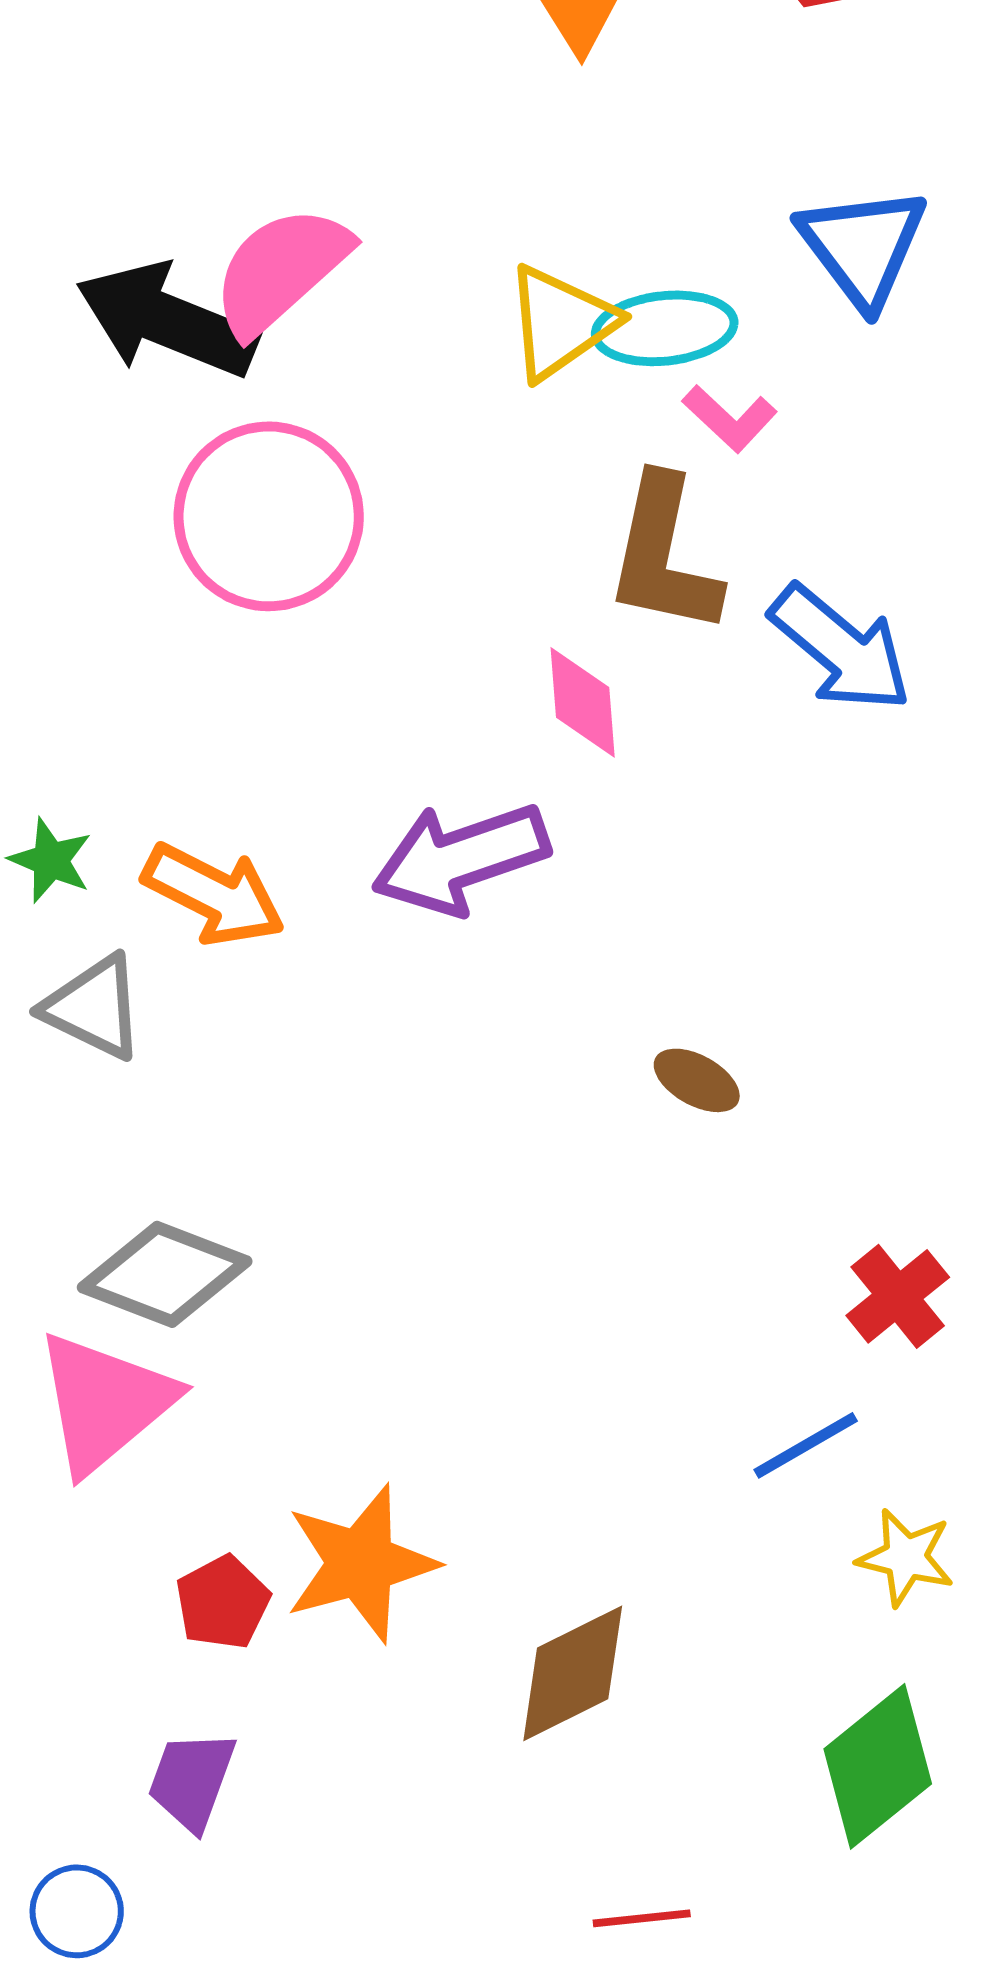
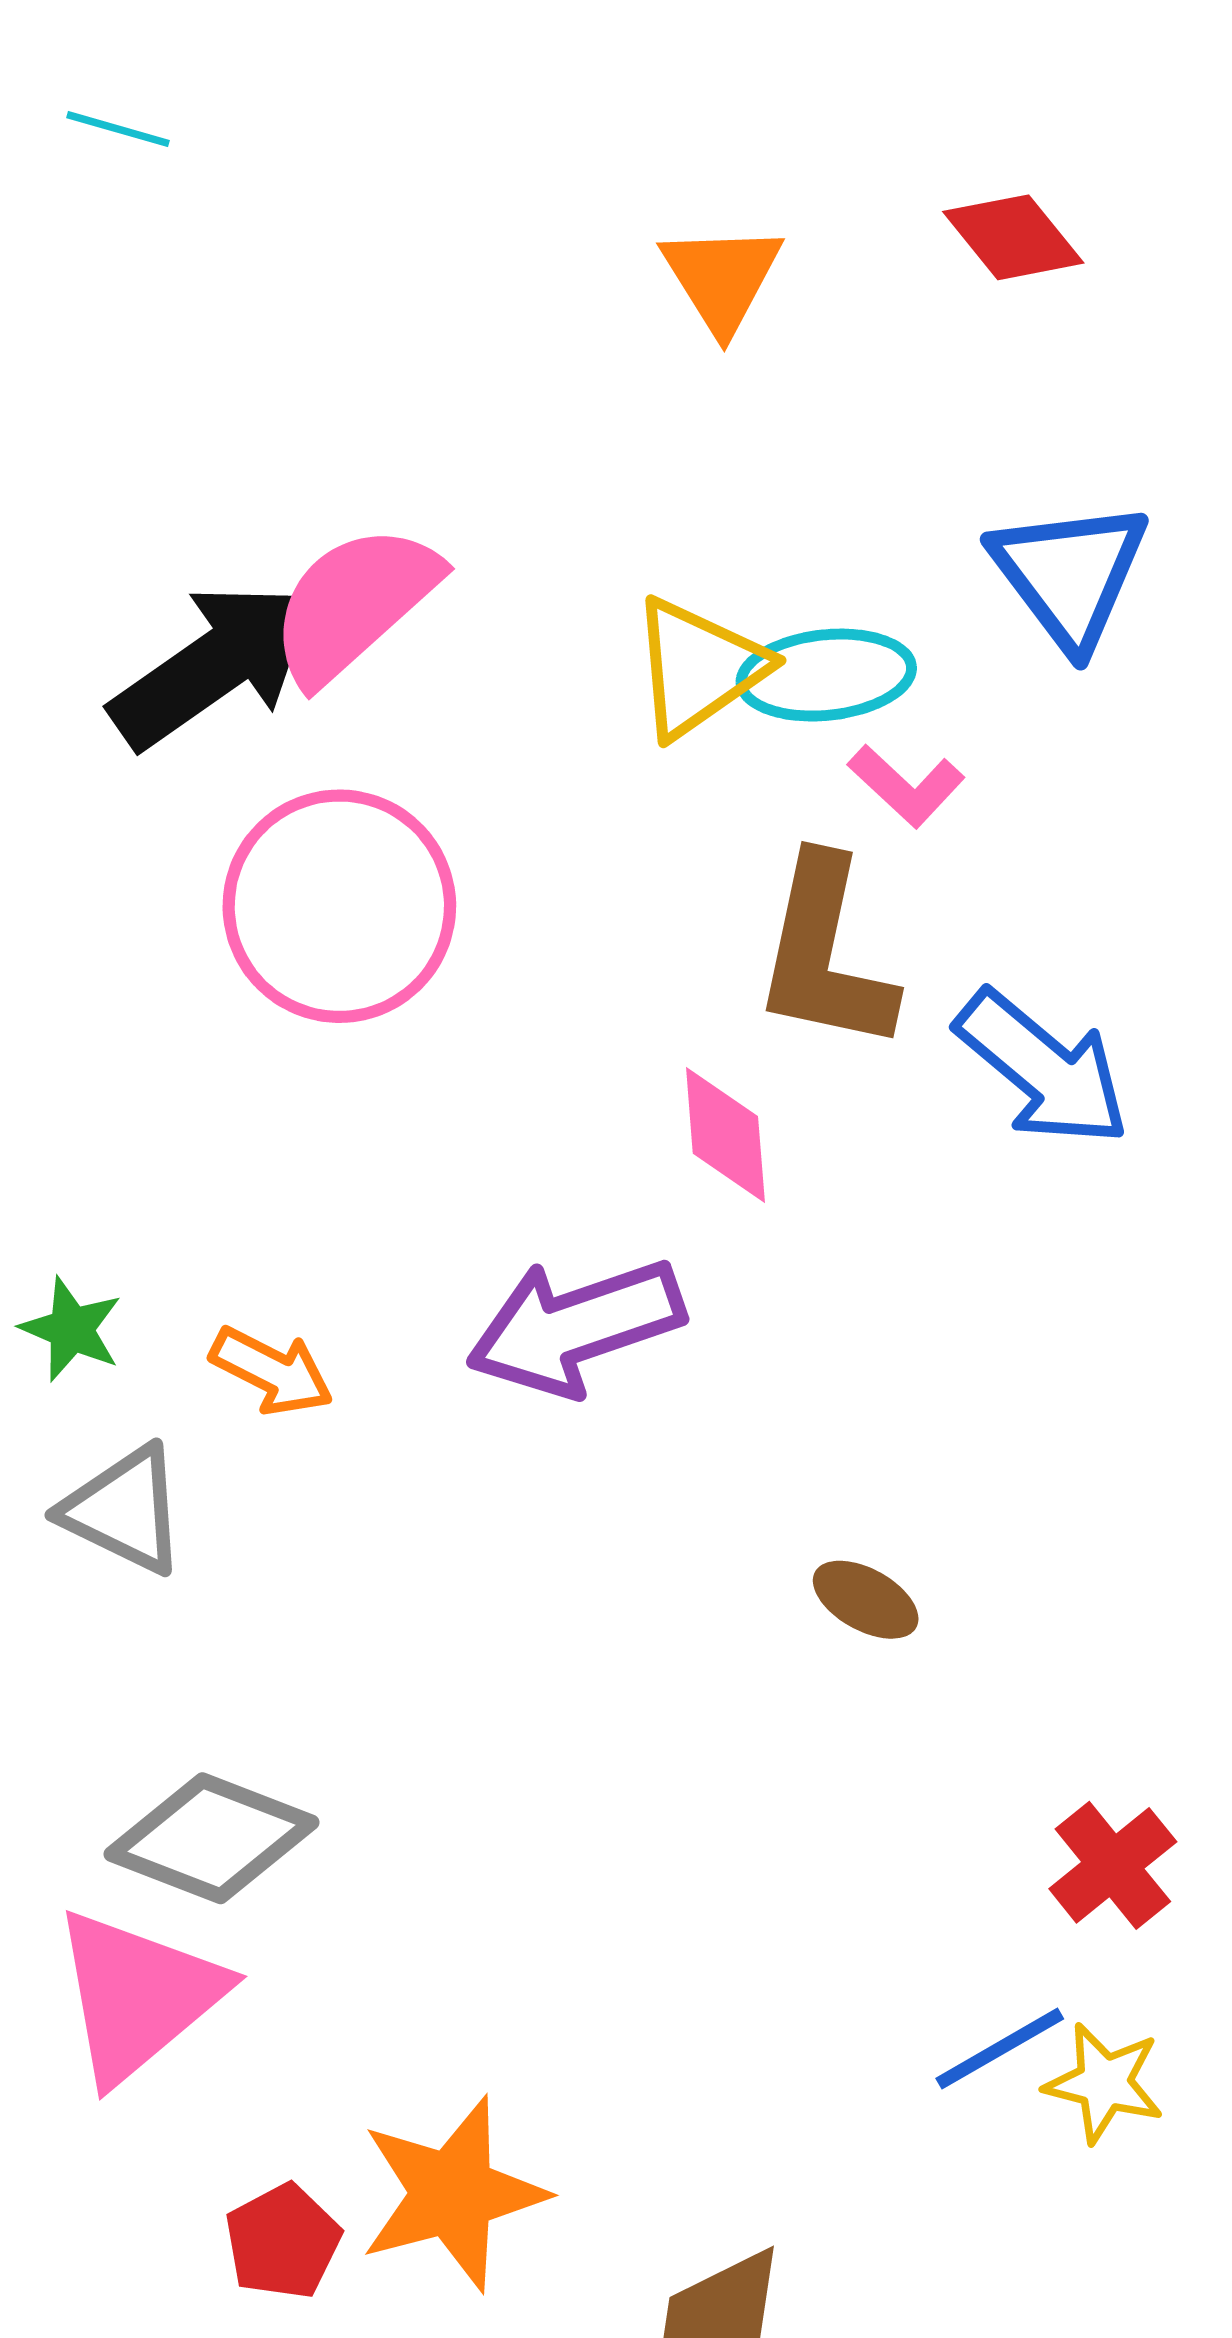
black arrow: (167, 320) -> (214, 665), turned 123
orange arrow: (214, 894) -> (272, 1371), size x0.7
yellow star: (906, 1557) -> (1104, 2083), moved

